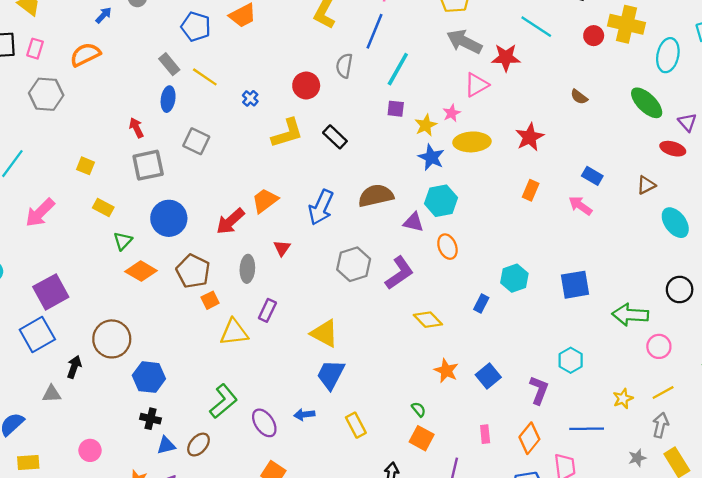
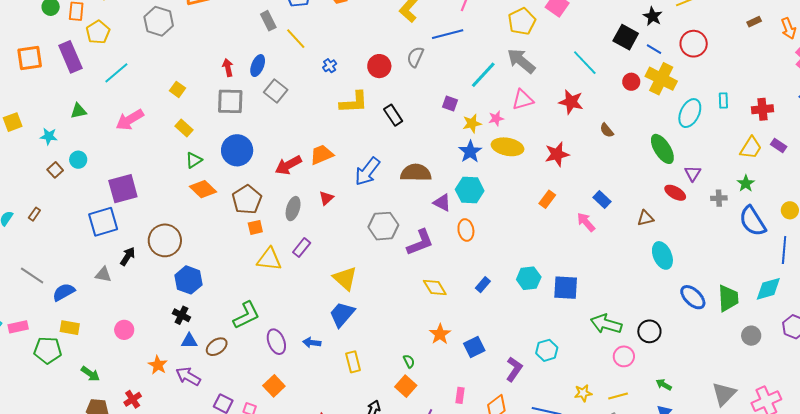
blue line: (374, 31) -> (448, 34), turned 40
red star: (506, 58) -> (571, 102), moved
cyan line: (398, 69) -> (483, 75), moved
blue ellipse: (168, 99) -> (258, 66), moved
cyan hexagon: (514, 278) -> (529, 278), moved
black circle: (680, 290) -> (649, 331), moved

